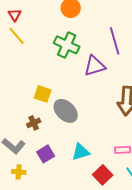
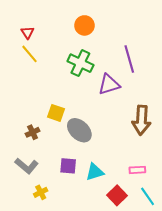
brown cross: (34, 123) -> (33, 132), moved
purple square: (46, 154) -> (68, 166), moved, turned 36
yellow cross: (19, 172) -> (41, 192), moved, turned -32

